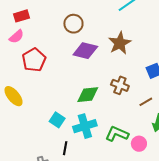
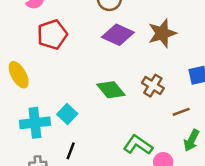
green diamond: (88, 95) -> (111, 90), turned 45
cyan cross: (85, 126) -> (35, 123), moved

